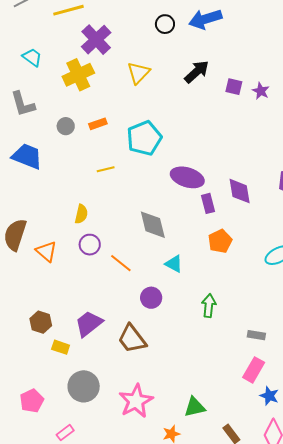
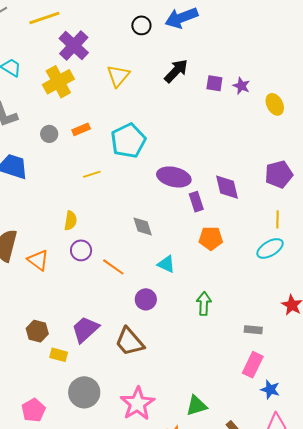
gray diamond: (153, 225) -> (143, 226), size x0.7
orange pentagon: (220, 241) -> (211, 238), turned 30

